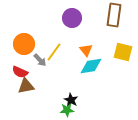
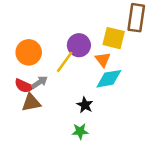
purple circle: (72, 18) -> (79, 45), moved
yellow square: (123, 52) -> (114, 38), moved
gray arrow: (40, 60) -> (39, 82), moved, turned -80
black star: (71, 100) -> (85, 105), moved

